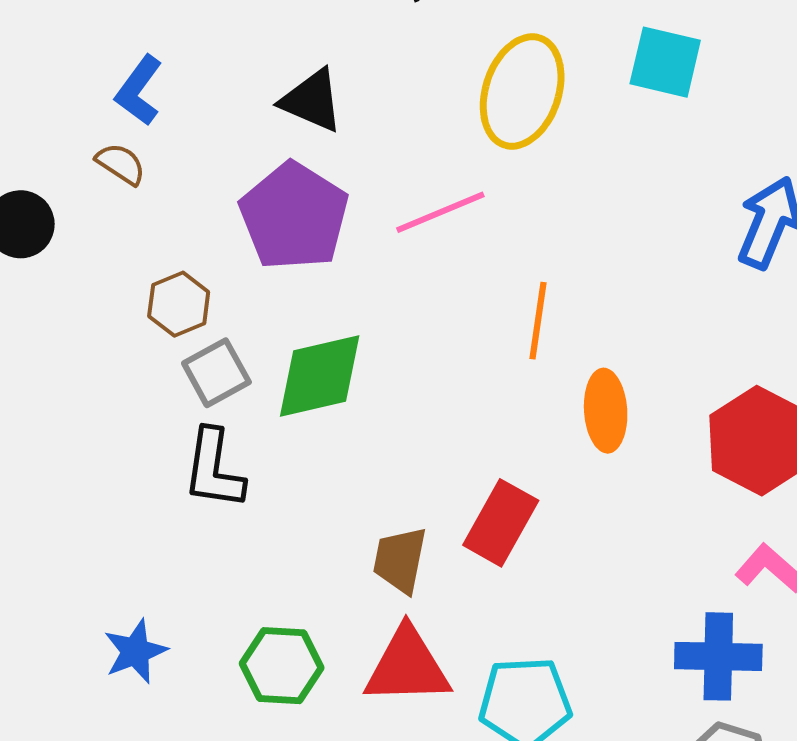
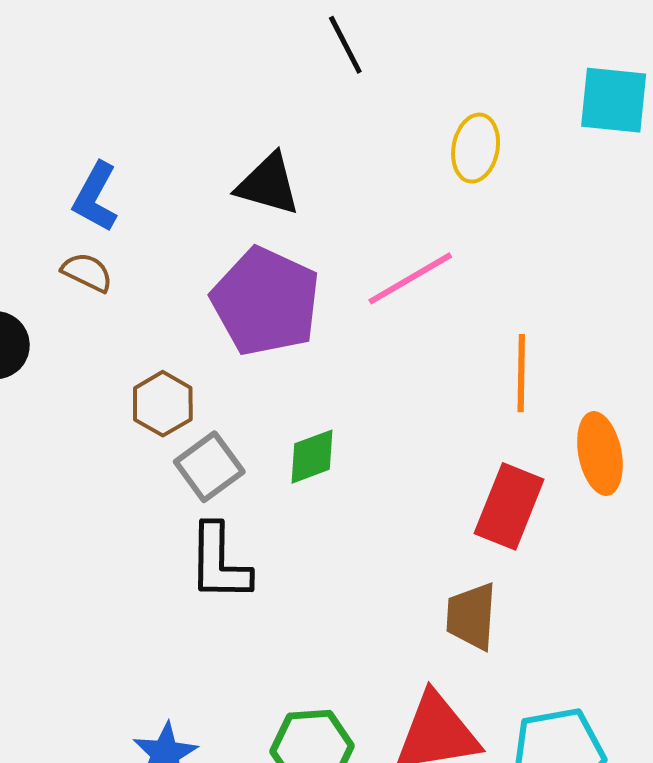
yellow ellipse: (522, 92) -> (476, 148), size x0.6
green diamond: (320, 376) -> (312, 457), size x0.6
red rectangle: (501, 523) -> (509, 506), moved
brown trapezoid: (400, 560) -> (471, 616), moved

